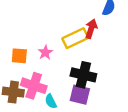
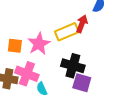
pink star: (45, 53) -> (39, 44), size x1.6
purple square: (80, 95) -> (82, 83), moved

